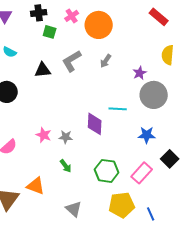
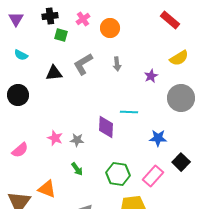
orange circle: (99, 25) -> (110, 28), size x0.7
yellow semicircle: (168, 55) -> (179, 58), turned -126
gray arrow: (106, 61) -> (117, 64), turned -40
gray circle: (154, 95) -> (181, 98), moved

